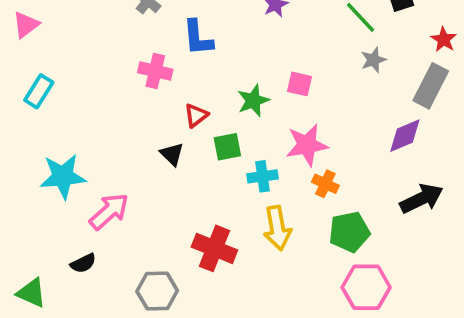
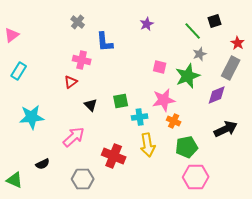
green star: (253, 101) -> (188, 76), moved, size x1.4
red triangle: (196, 115) -> (71, 82), moved
pink arrow: (109, 211) -> (74, 137), moved

